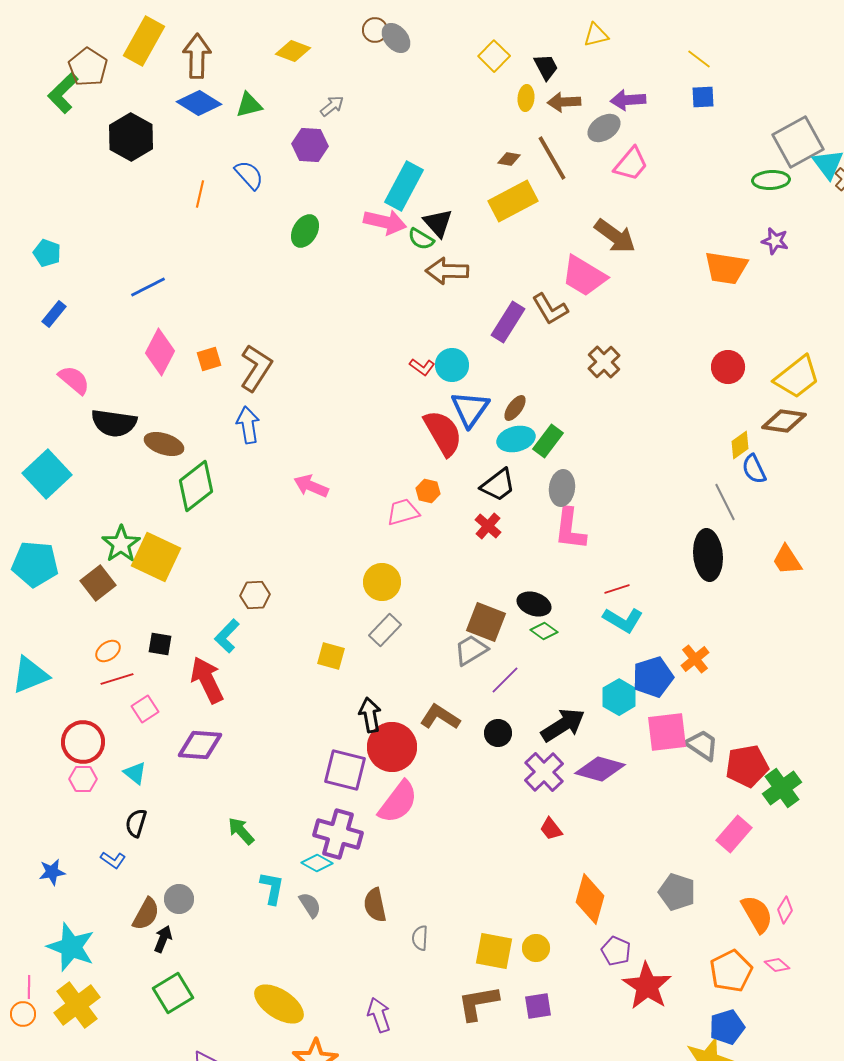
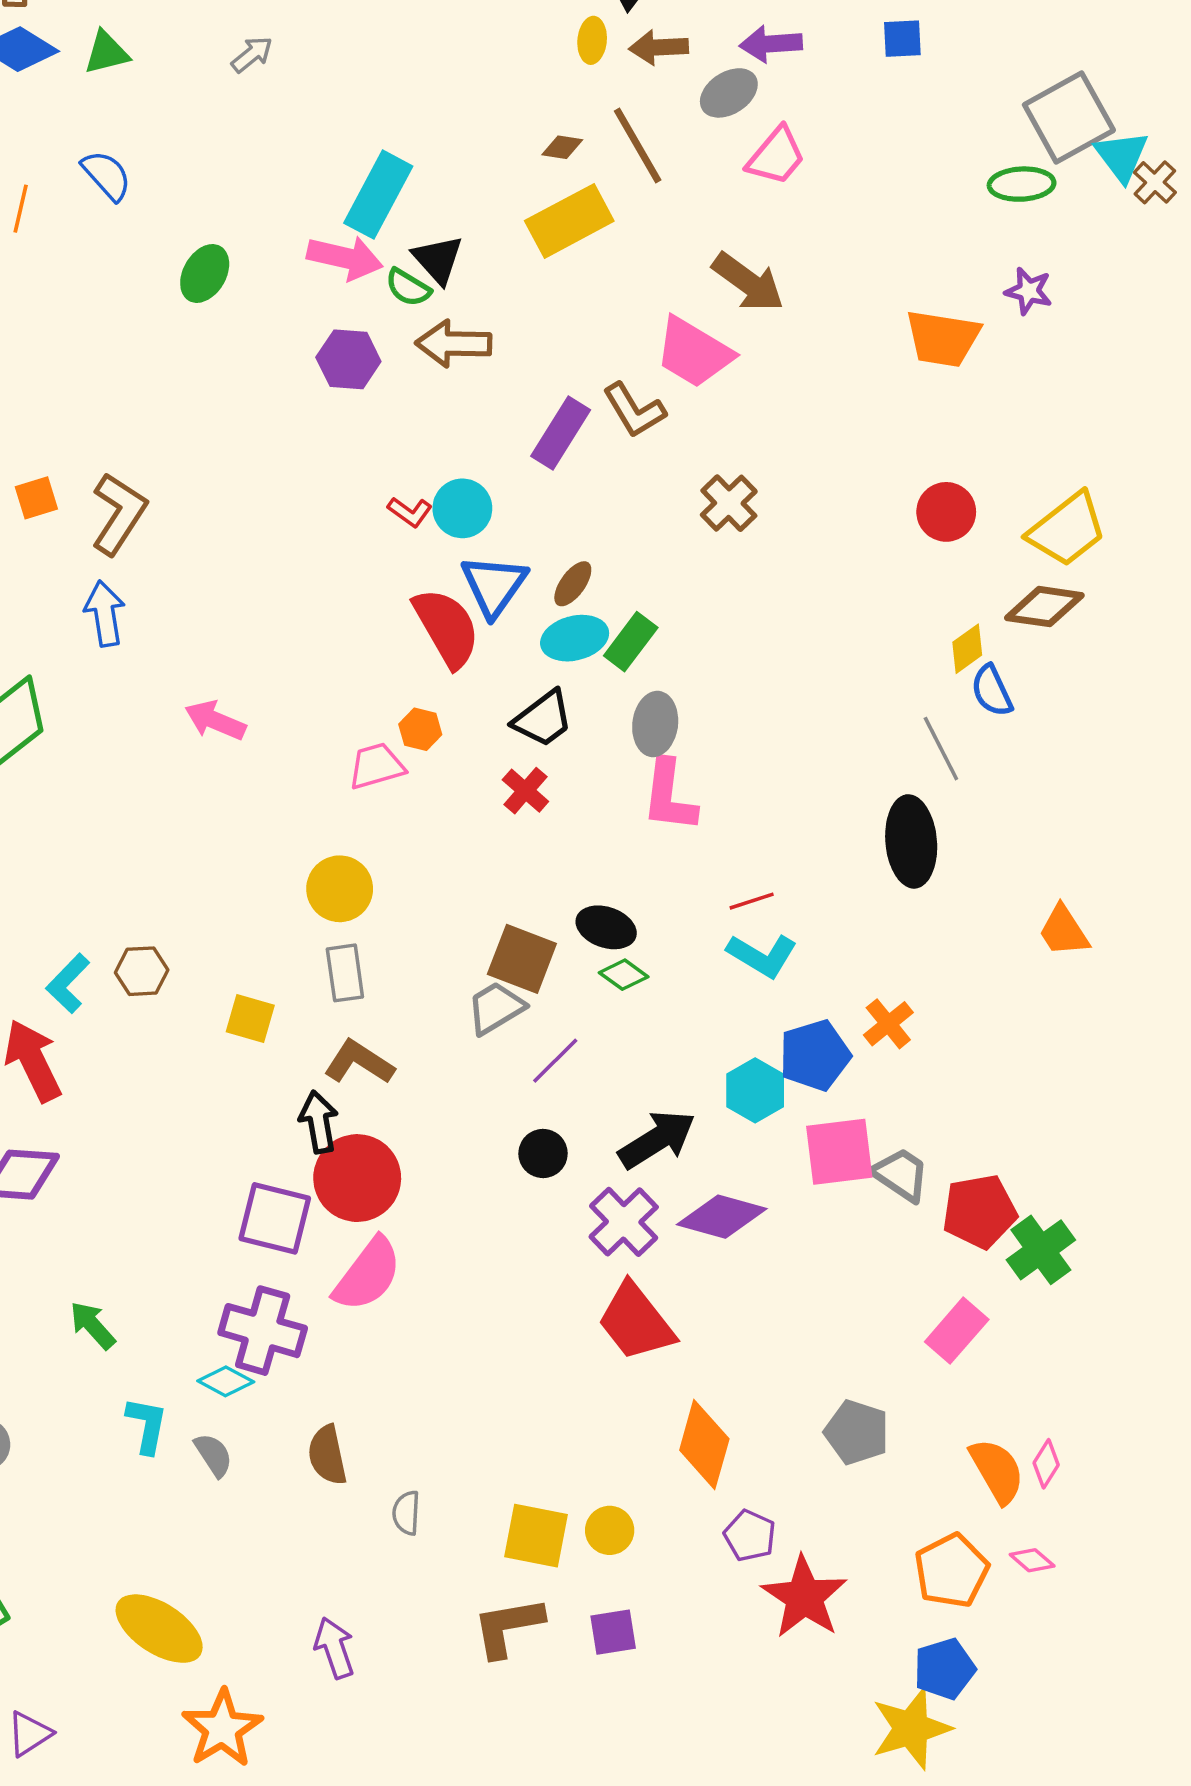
purple hexagon: (310, 145) -> (348, 359), moved
orange trapezoid: (787, 560) -> (1064, 931), moved
brown hexagon: (255, 595) -> (142, 971), moved
gray rectangle: (385, 630) -> (345, 973), turned -52
brown L-shape: (440, 717) -> (359, 1062), moved
red trapezoid: (551, 829) -> (636, 1322), size x2.0

